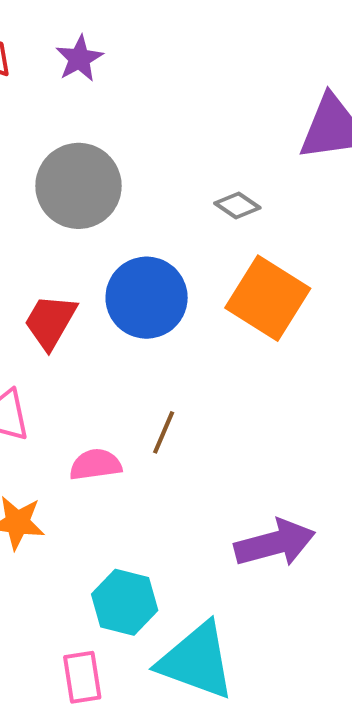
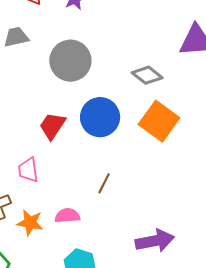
gray diamond: (237, 206) -> (147, 75), size x1.4
pink semicircle: (96, 465) -> (67, 216), moved

